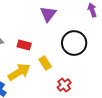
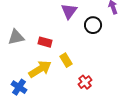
black circle: (74, 43) -> (93, 25), moved, size x0.7

